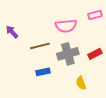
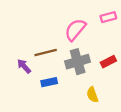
pink semicircle: (66, 26) -> (75, 30), turned 135
purple arrow: (12, 32) -> (24, 66), moved

